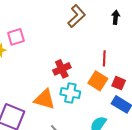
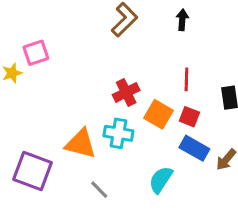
red line: (104, 58) -> (186, 79), moved
red cross: (62, 69) -> (126, 92), moved

